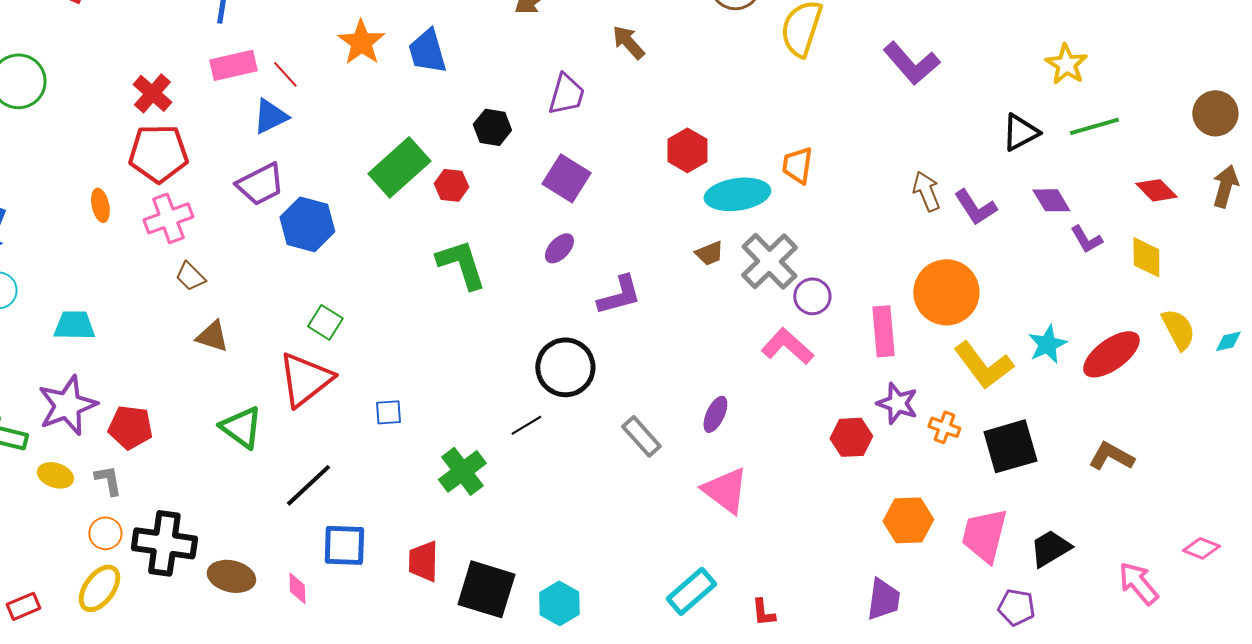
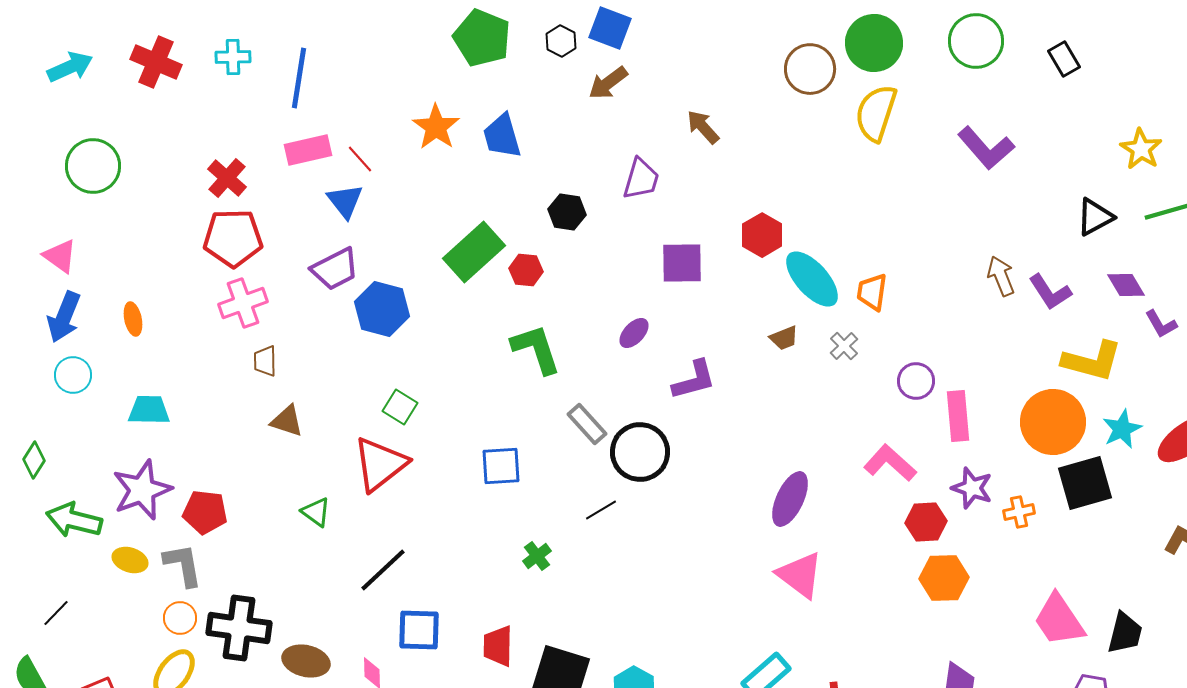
blue triangle: (270, 116) -> (345, 201), turned -42
orange trapezoid: (797, 165) -> (872, 292), moved
purple square: (566, 178) -> (682, 263), moved, turned -33
cyan ellipse: (737, 194) -> (812, 279), turned 56
orange ellipse: (100, 205) -> (133, 319), moved
gray cross: (769, 261) -> (844, 346), size x0.5
brown trapezoid: (190, 276) -> (265, 361), turned 44
orange circle: (946, 292) -> (1053, 422), moved
purple circle: (812, 296) -> (916, 381), moved
pink L-shape: (787, 346) -> (890, 463), moved
yellow L-shape: (983, 365) -> (1092, 361), moved, turned -38
blue square: (388, 412) -> (501, 466), moved, size x1.5
purple ellipse: (715, 414) -> (790, 499), size x1.5
green triangle: (241, 427) -> (316, 512), size x0.7
orange cross: (944, 427) -> (1019, 512), turned -32
gray rectangle: (641, 436) -> (587, 424), moved
black square: (1010, 446) -> (1085, 483), moved
green cross: (462, 471) -> (537, 556), size x0.6
gray L-shape: (108, 480) -> (183, 565), size x1.4
orange hexagon: (908, 520) -> (944, 578), moved
pink trapezoid: (984, 535) -> (1059, 620), turned -48
black trapezoid: (1050, 548) -> (1125, 633), turned 135

